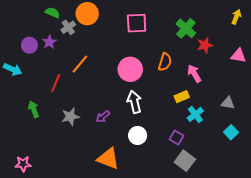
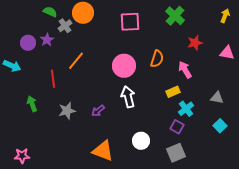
green cross: (186, 28) -> (175, 16), moved
red line: (56, 83) -> (53, 79), turned -30
white circle: (138, 135) -> (141, 141), moved
purple square: (176, 138) -> (177, 127), moved
gray square: (185, 161) -> (176, 153), turned 30

